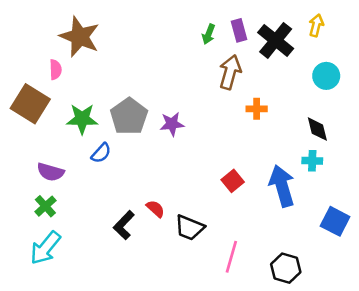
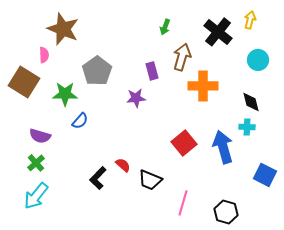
purple rectangle: (239, 30) -> (152, 71), moved
orange cross: (257, 109) -> (203, 86), size x1.8
gray pentagon: (129, 116) -> (97, 71), moved
red square: (233, 181) -> (184, 143), size x1.4

